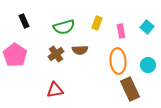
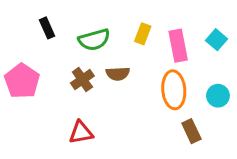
black rectangle: (24, 21) -> (47, 28), moved
pink rectangle: (121, 31) -> (178, 46), size x1.5
brown rectangle: (130, 89) -> (191, 131), size x0.7

